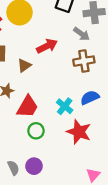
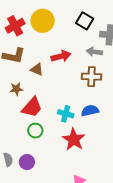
gray arrow: (81, 34) -> (94, 52), turned 140
brown triangle: (24, 65) -> (37, 69), turned 48
cyan cross: (65, 106) -> (66, 114), turned -35

